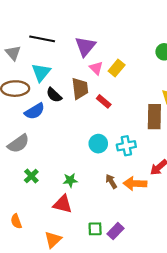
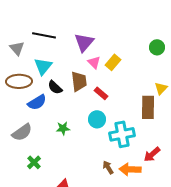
cyan circle: (98, 144) -> (97, 119), moved
cyan cross: (126, 146) -> (122, 134), size x1.4
green star: (70, 180) -> (63, 128), moved

